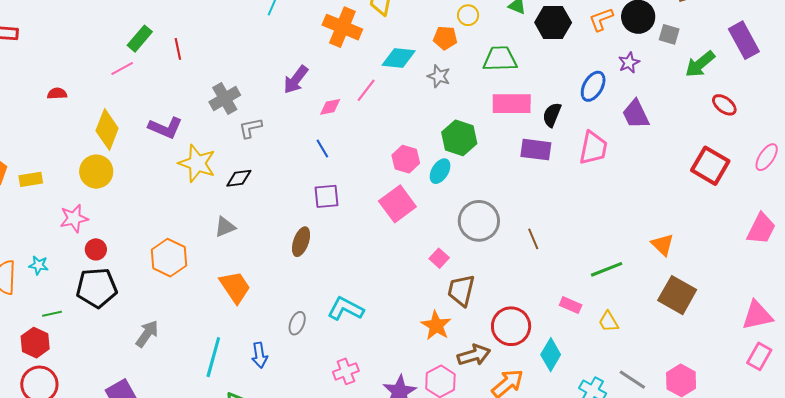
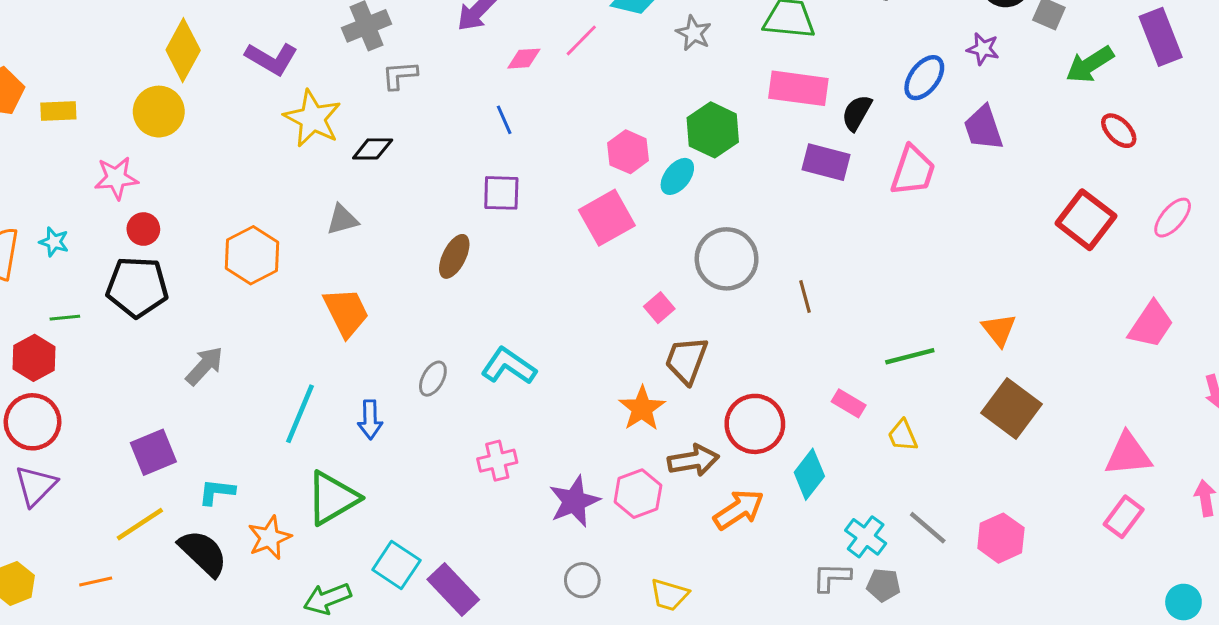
purple star: (629, 63) -> (983, 49), turned 30

